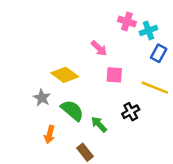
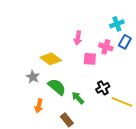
pink cross: (127, 22) -> (106, 47), moved
pink arrow: (99, 48) -> (78, 38), turned 56
yellow line: (155, 88) -> (122, 102), moved

